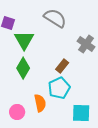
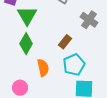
cyan pentagon: (59, 88) -> (74, 65), moved
orange semicircle: (40, 103) -> (43, 68), moved

